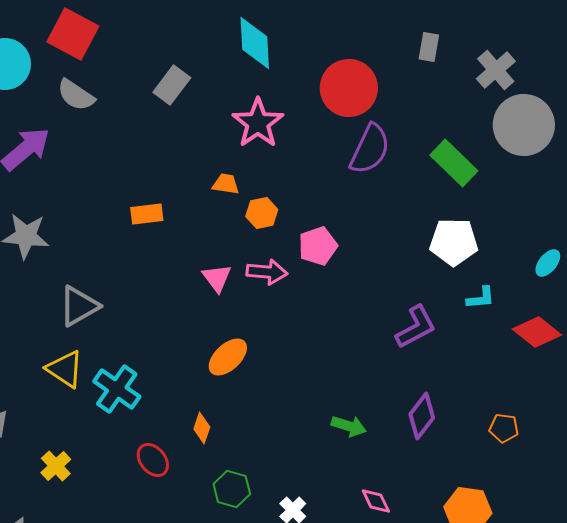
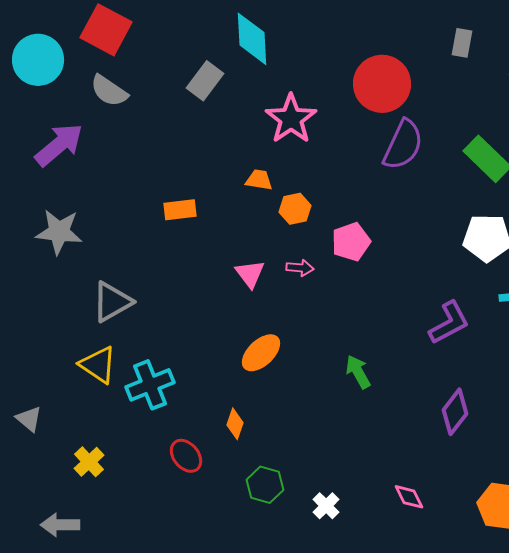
cyan diamond: (255, 43) -> (252, 39), moved
pink arrow: (267, 272) -> (300, 268), size x0.7
cyan cross: (117, 389) -> (150, 385), turned 33
green arrow: (349, 426) -> (358, 372), moved, turned -136

